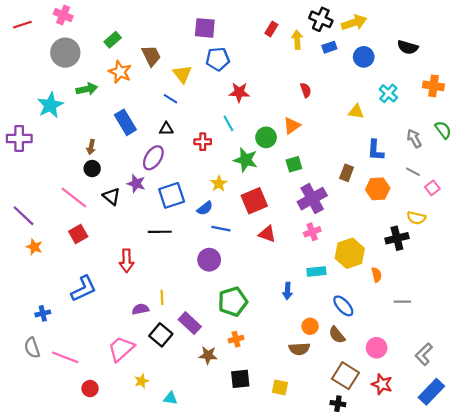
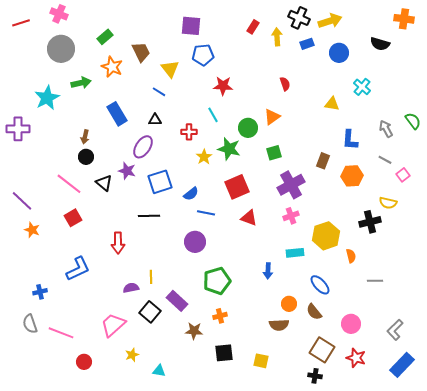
orange cross: (433, 86) -> (404, 19), moved
yellow star: (219, 184) -> (204, 157), moved

